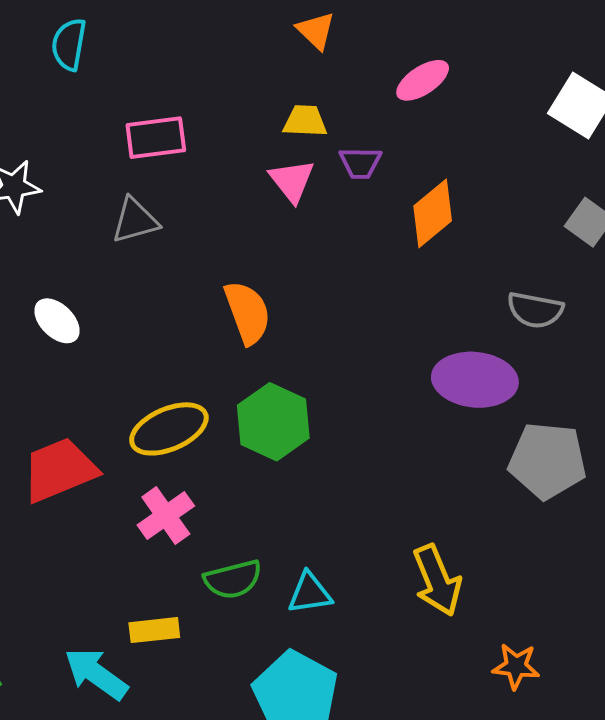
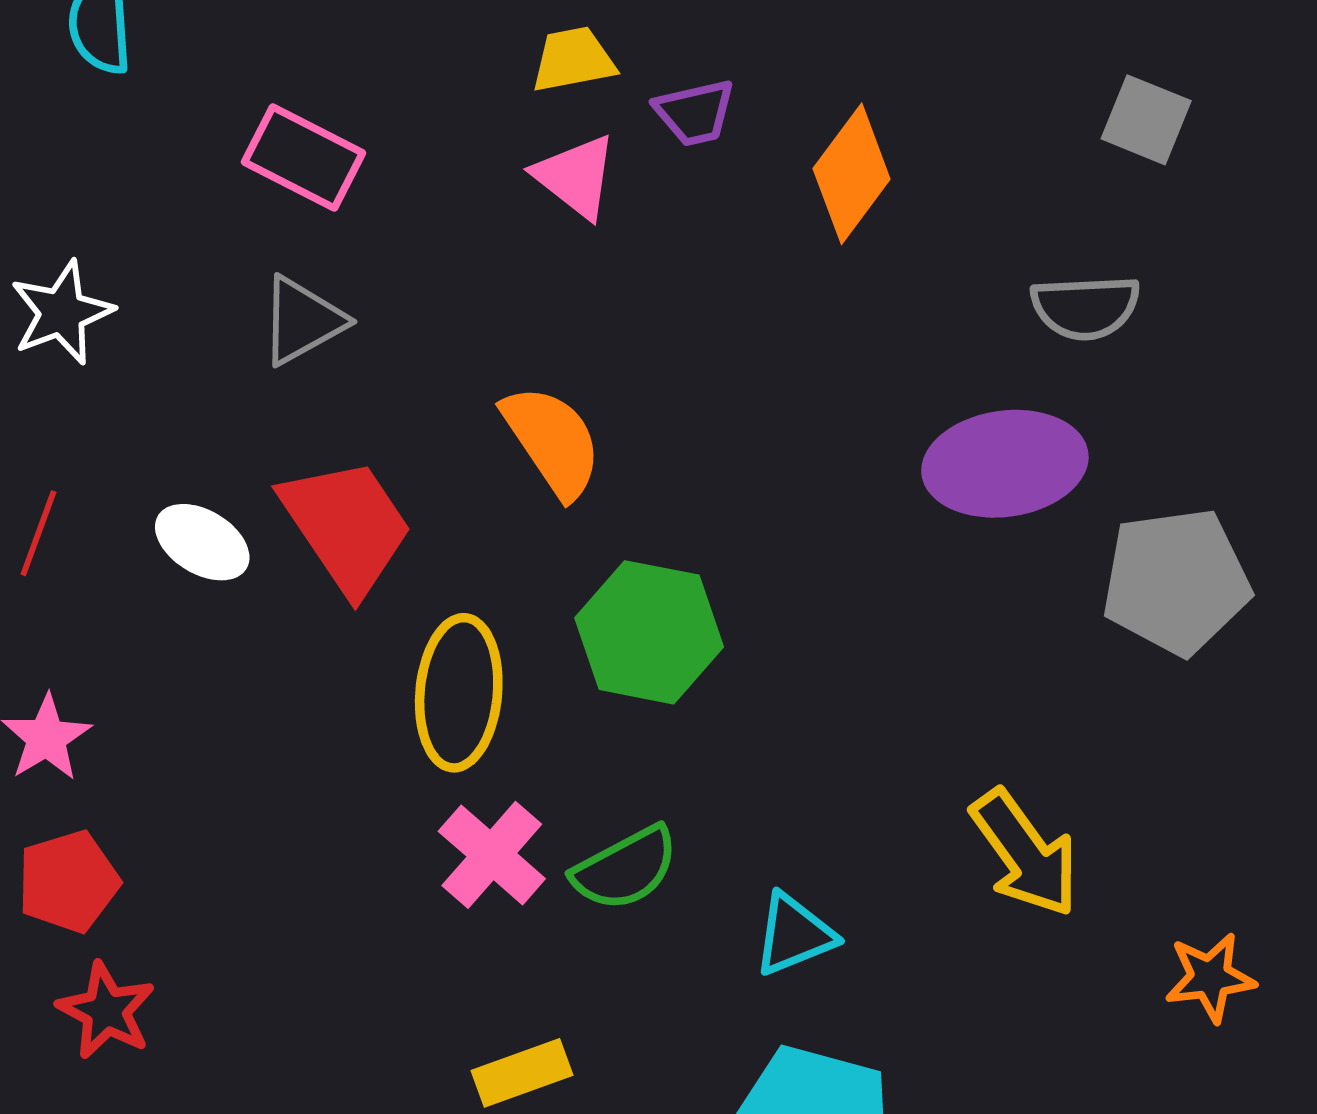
pink rectangle: (156, 138) -> (304, 158), turned 48
yellow ellipse: (169, 429) -> (459, 693), turned -48
red trapezoid: (59, 470) -> (347, 526), moved, turned 92
green semicircle: (233, 579) -> (625, 868), moved

